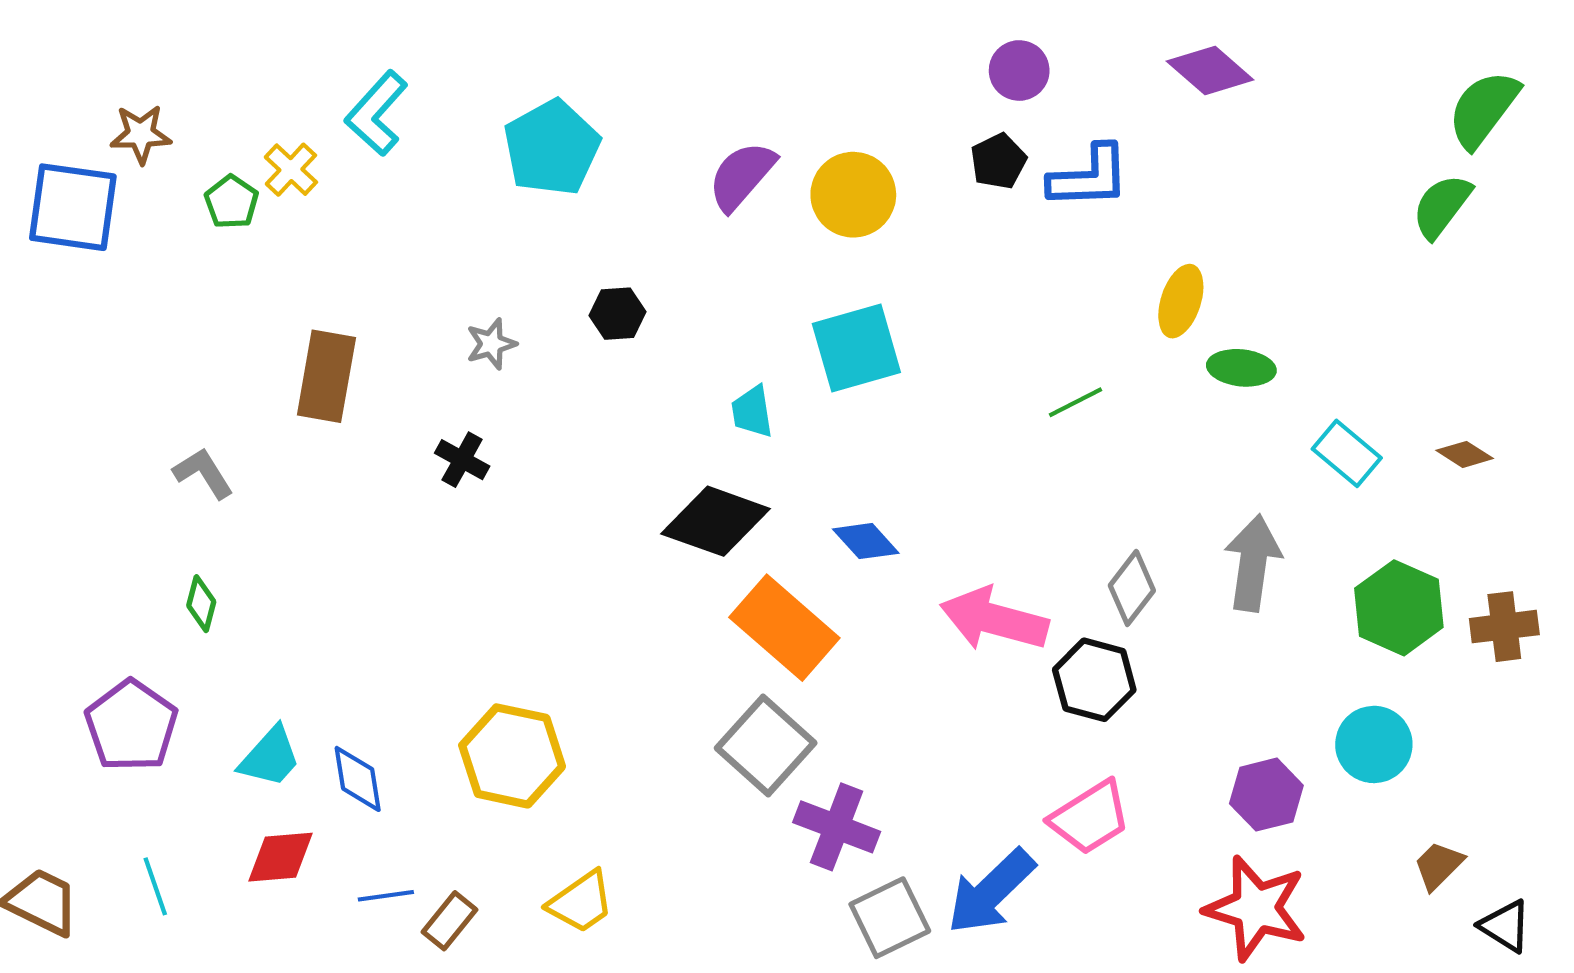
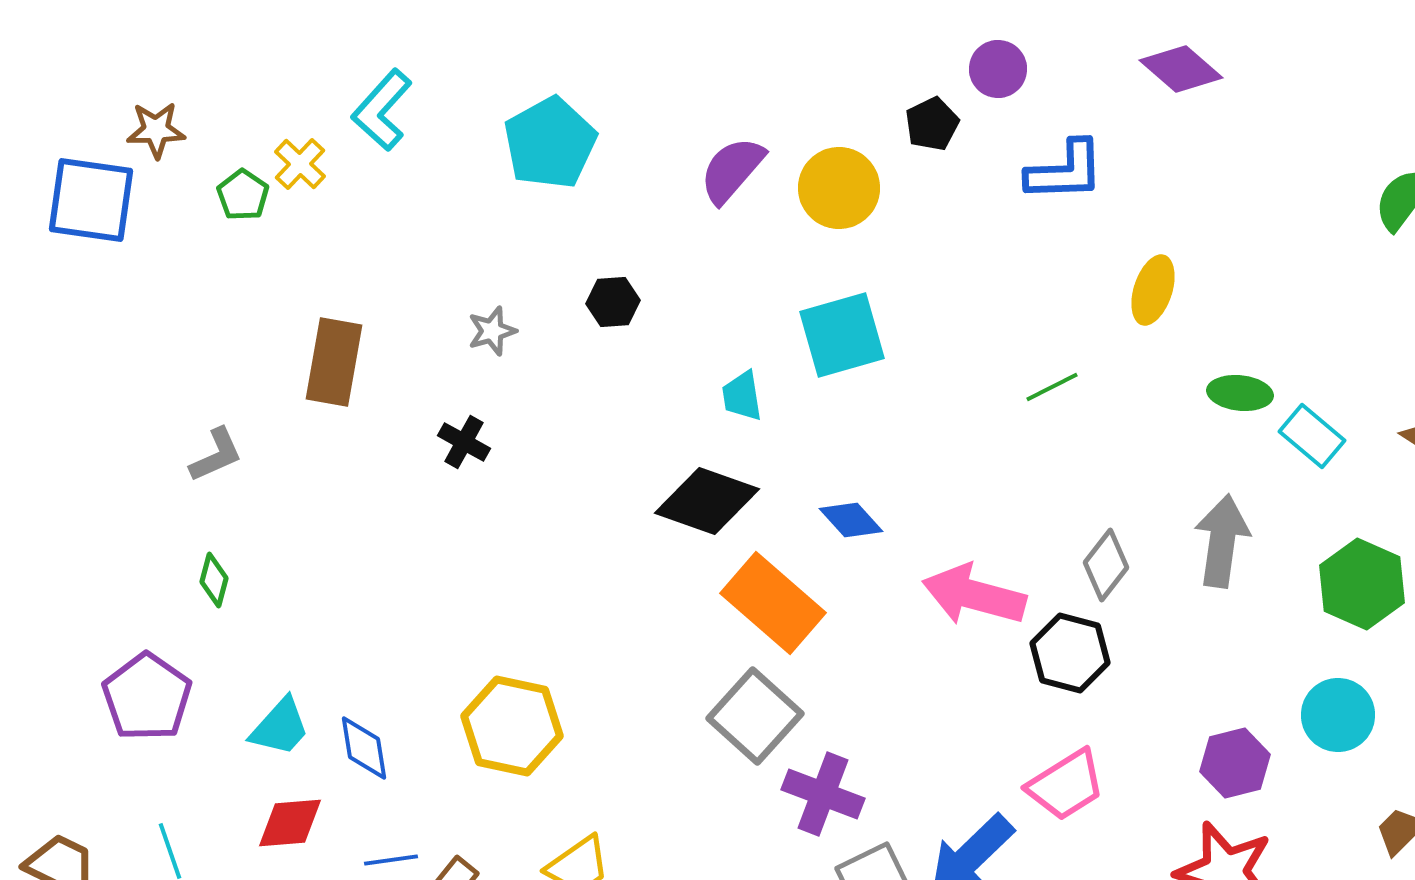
black pentagon: (998, 161) -> (932, 124), moved
green ellipse: (1241, 368) -> (1240, 393), moved
gray L-shape: (203, 473) -> (216, 455), turned 98

